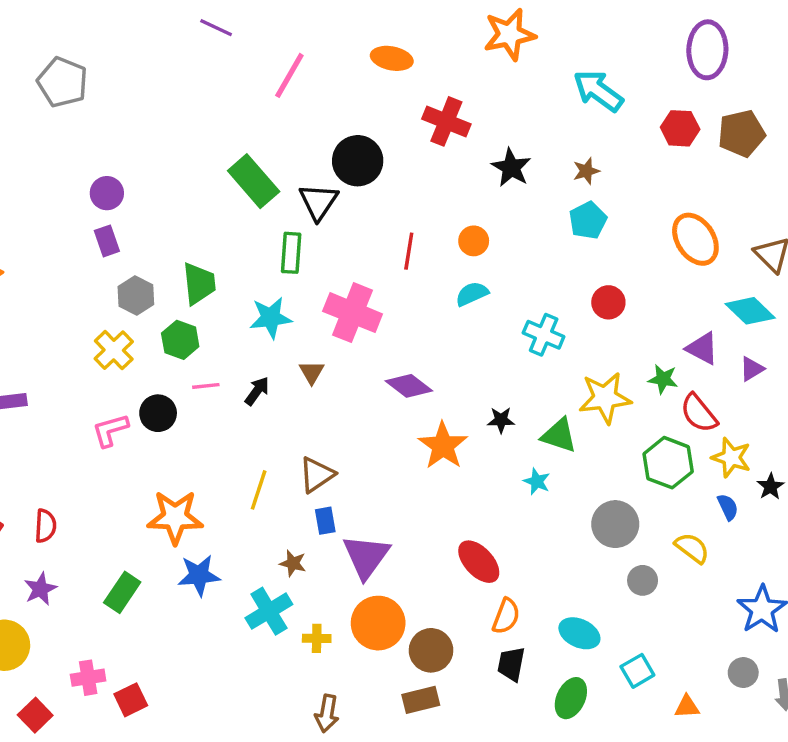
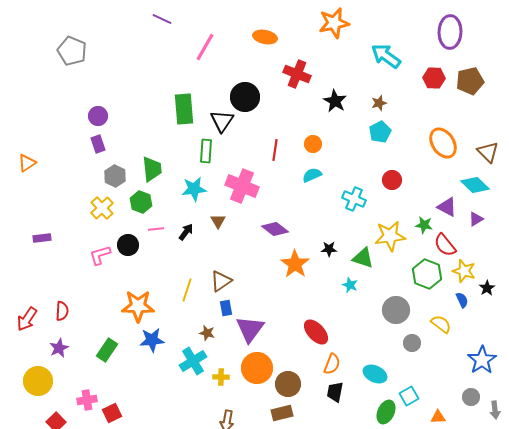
green rectangle: (254, 181) -> (184, 109), turned 36
green ellipse: (571, 698) -> (386, 412), moved

